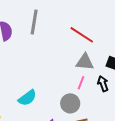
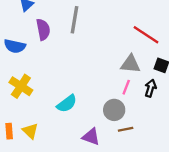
red line: (82, 35) -> (146, 35), moved
black arrow: (103, 84) -> (151, 88), turned 35

